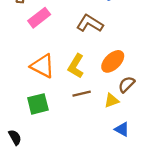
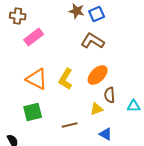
brown L-shape: (90, 23) -> (93, 41), moved
brown semicircle: (127, 84) -> (110, 95), turned -49
brown line: (82, 94) -> (70, 125), moved

